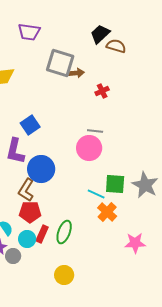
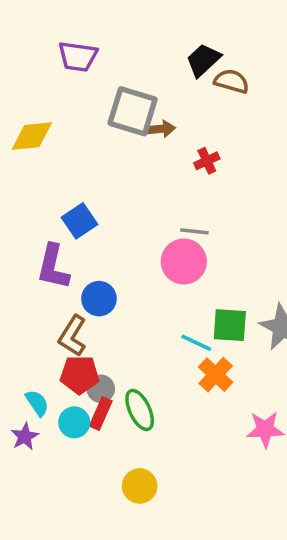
blue circle: (41, 169) -> (99, 299), size x0.7
green ellipse: (64, 232) -> (140, 410), turned -45
gray circle: (13, 256) -> (101, 389), moved

